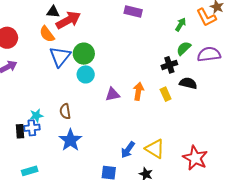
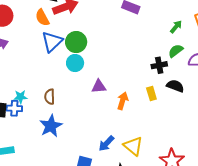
orange arrow: (138, 91) -> (123, 101), moved

